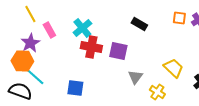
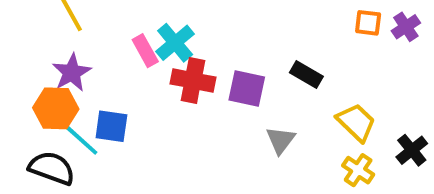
black rectangle: (139, 24) -> (306, 75), moved
pink rectangle: (49, 30) -> (145, 51), moved
blue square: (75, 88) -> (111, 126), moved
yellow cross: (157, 92) -> (358, 170), moved

